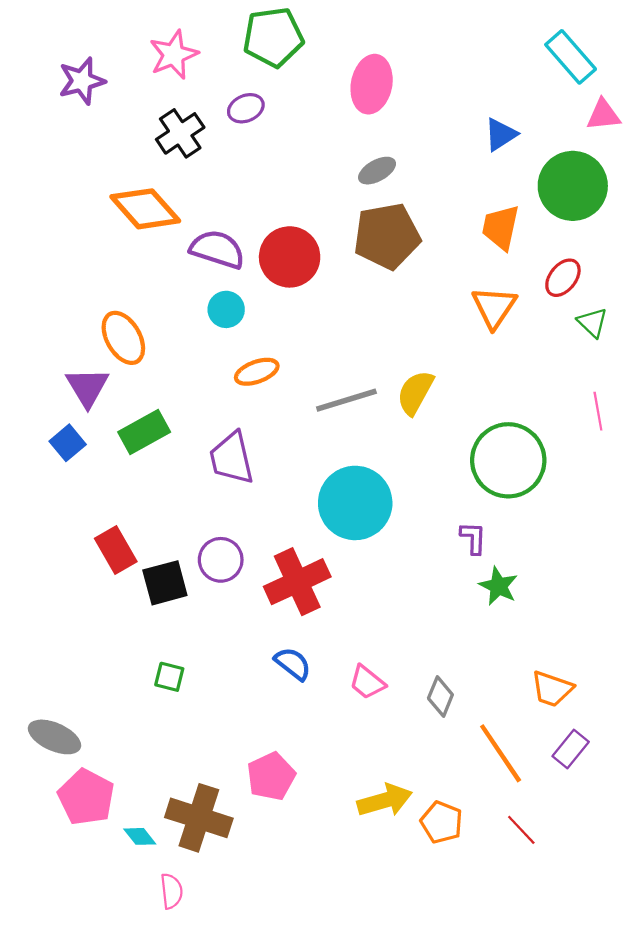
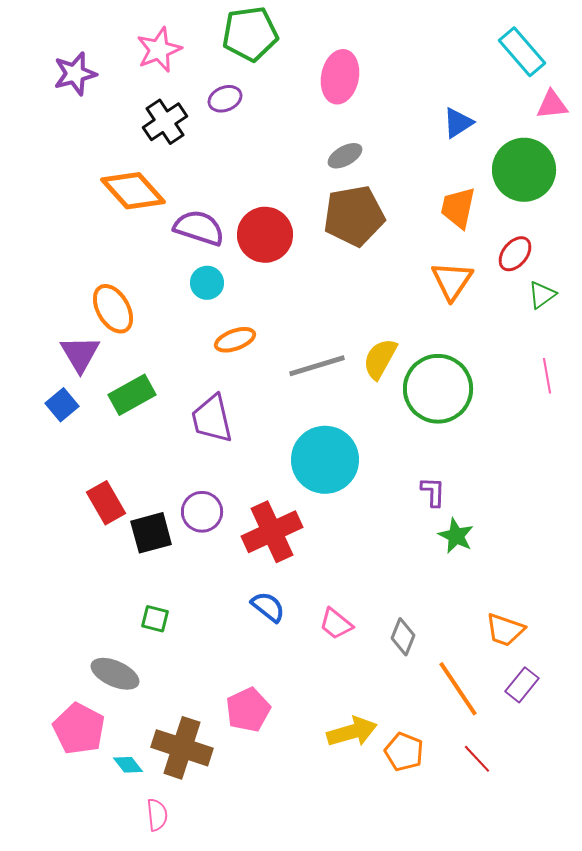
green triangle: (592, 323) -> (542, 295), turned 40
green circle: (508, 460) -> (438, 389), moved
gray ellipse: (54, 737) -> (115, 674), moved

